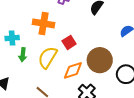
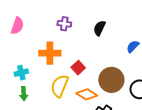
green arrow: (23, 55) -> (24, 94), moved
orange diamond: (73, 70) -> (87, 94), turned 60

